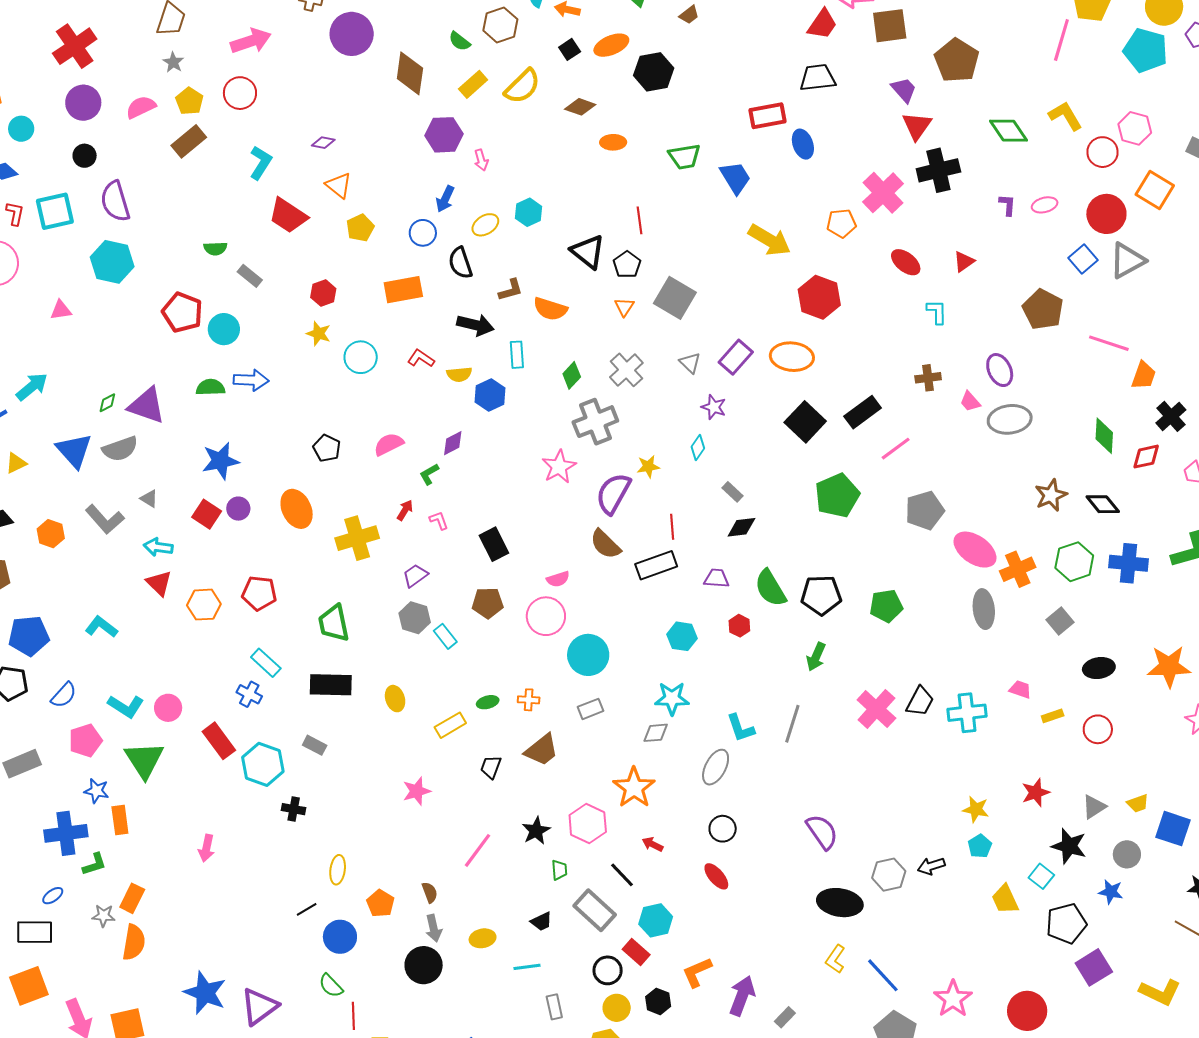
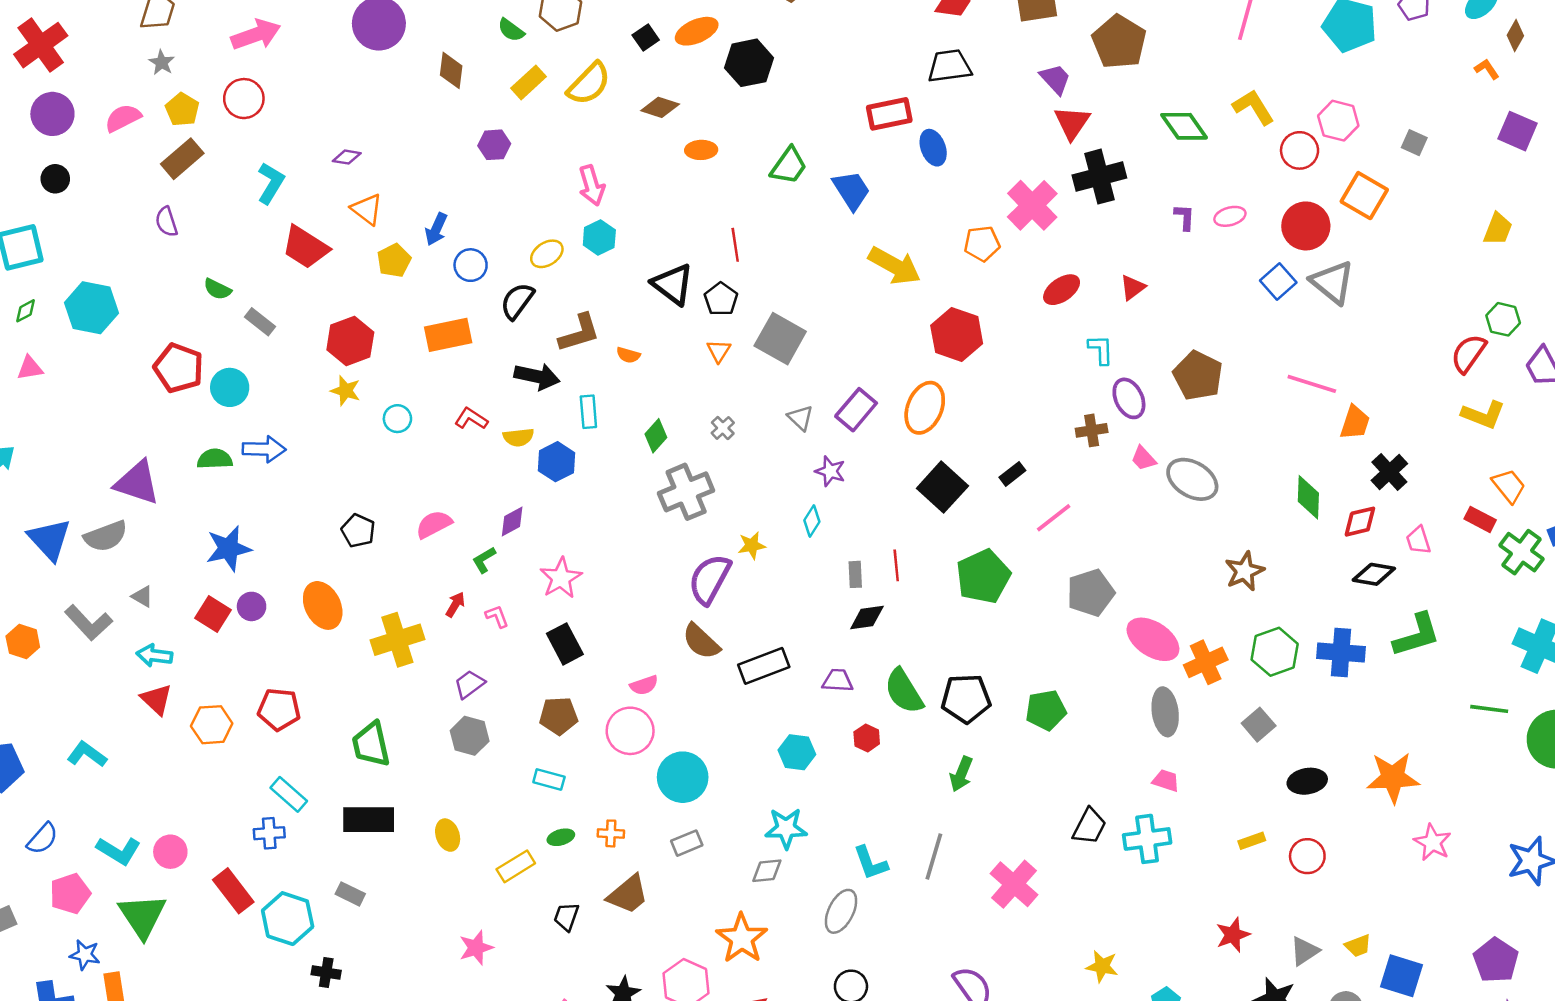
brown diamond: (410, 73) -> (451, 70), size x0.7
purple hexagon: (444, 135) -> (494, 145), size x0.7
green trapezoid: (685, 157) -> (789, 166), turned -44
pink arrow: (481, 160) -> (592, 185), moved, size x1.5
blue arrow: (445, 199) -> (436, 229), moved
purple semicircle: (115, 201) -> (166, 222), moved, size x0.6
green semicircle: (215, 249) -> (217, 289), turned 30
gray triangle: (1127, 260) -> (1332, 282), turned -51
red ellipse: (906, 262) -> (1062, 290), turned -72
black semicircle: (460, 263) -> (517, 301), turned 56
brown L-shape: (511, 290) -> (579, 333), size x1.4
red hexagon: (323, 293) -> (350, 341), size x1.5
orange semicircle: (550, 309) -> (628, 355), size x0.6
brown pentagon: (1043, 309) -> (1198, 376), moved
cyan circle: (361, 357) -> (397, 419), size x0.7
orange ellipse: (792, 357) -> (925, 408), turned -72
gray cross: (626, 370) -> (723, 428), size x0.6
purple ellipse: (1000, 370) -> (1129, 398), moved
green diamond: (107, 403) -> (25, 311), moved
black rectangle: (863, 412) -> (1012, 474), size x0.6
gray ellipse: (1010, 419) -> (1192, 479), turned 39
pink star: (559, 467) -> (561, 578), moved
gray rectangle: (733, 492) -> (855, 574), turned 45
black diamond: (1103, 504) -> (1374, 574), moved, turned -40
red line: (672, 527) -> (896, 565), moved
cyan rectangle: (445, 636) -> (549, 779), moved, turned -35
pink trapezoid: (1020, 689) -> (1166, 781), moved
blue cross: (249, 694) -> (269, 833), turned -30
pink cross: (876, 709) -> (1014, 884), moved
yellow star: (976, 809) -> (1102, 966), moved

